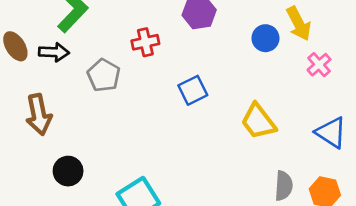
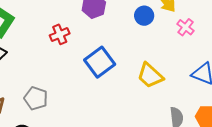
gray pentagon: (104, 75) -> (36, 98), moved
blue square: (193, 90) -> (100, 62), size x1.4

